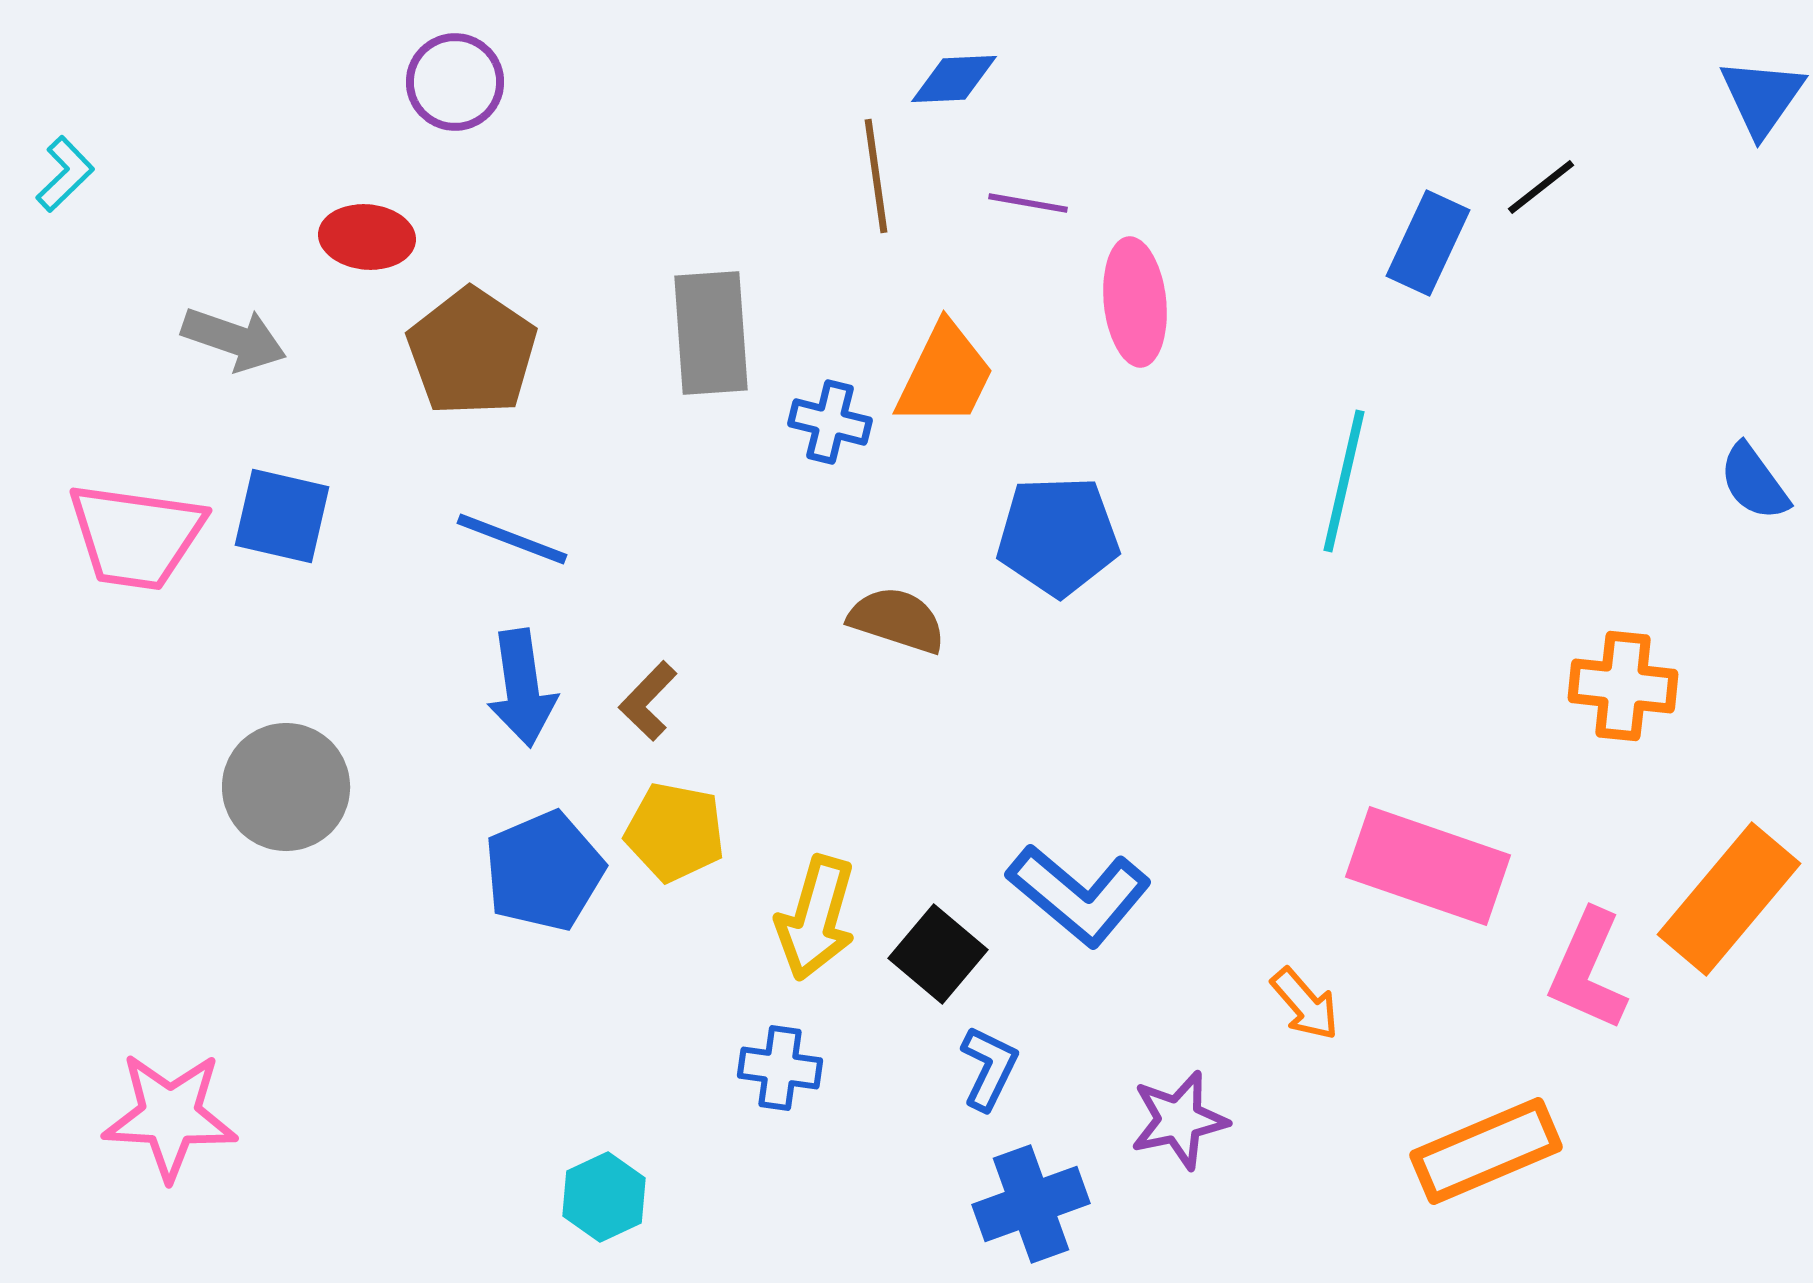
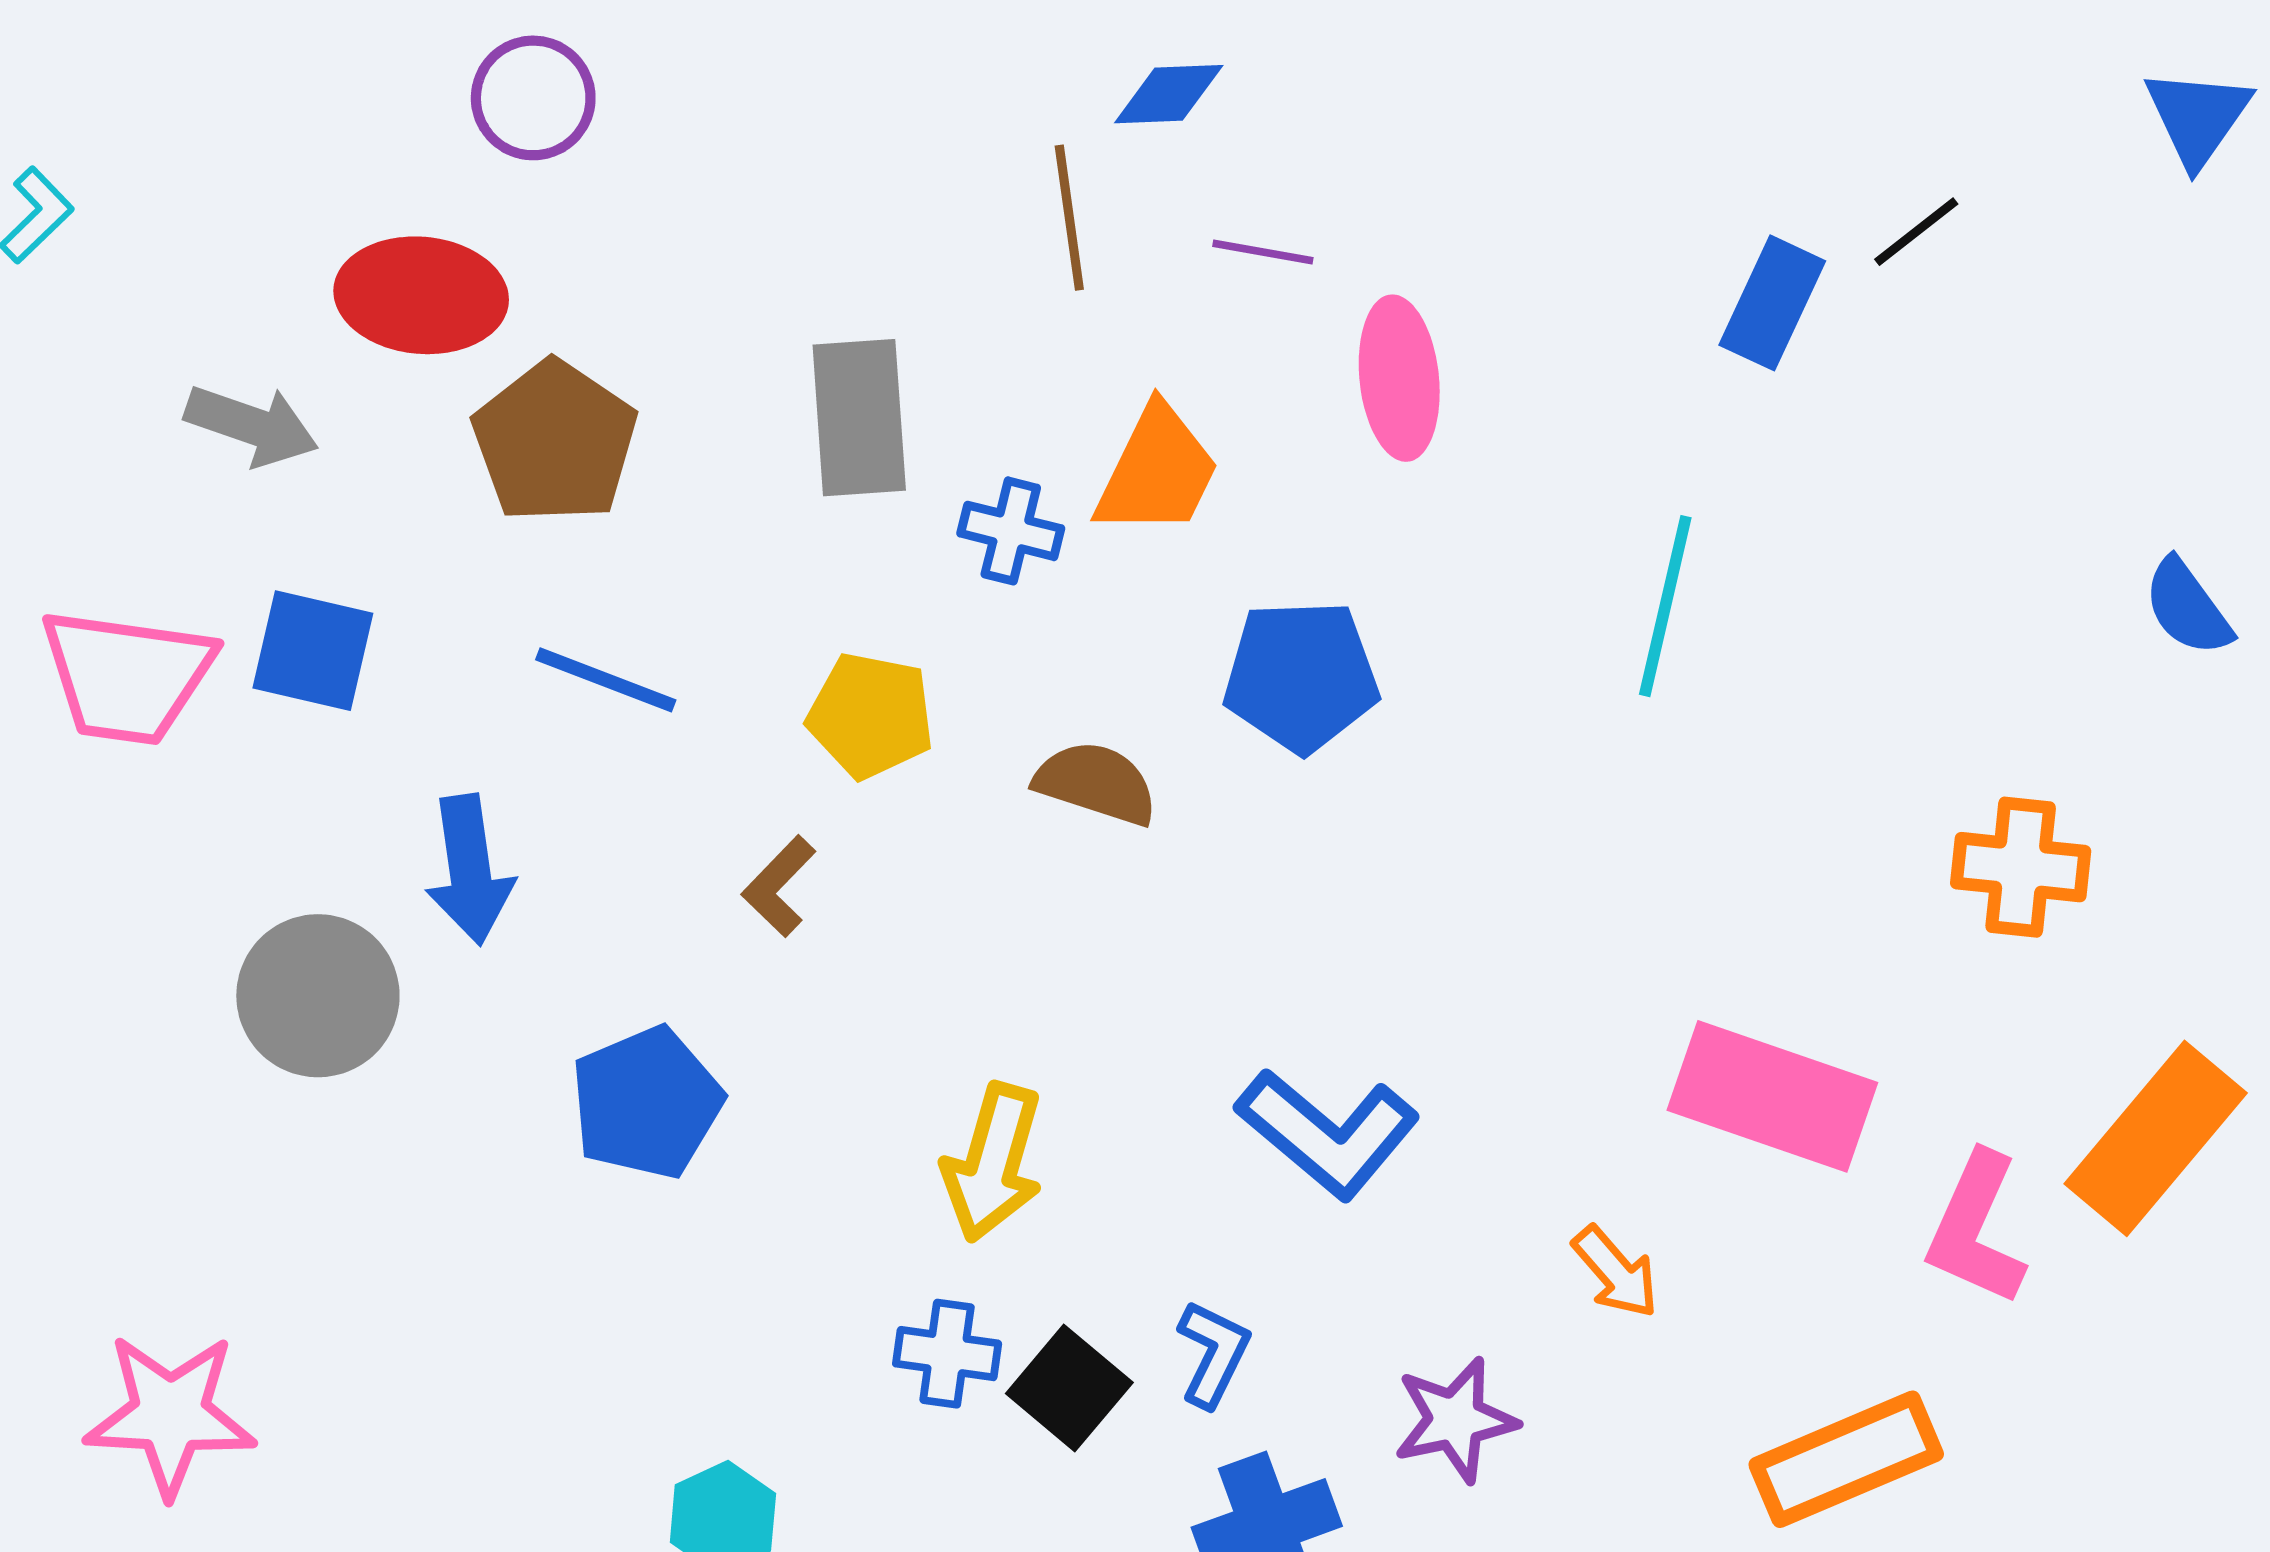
red ellipse: (367, 237) -> (421, 295), size x1.4
blue arrow: (522, 688) -> (470, 870), moved
yellow pentagon: (675, 832) -> (871, 716), moved
black square: (938, 954) -> (1069, 1388), moved

